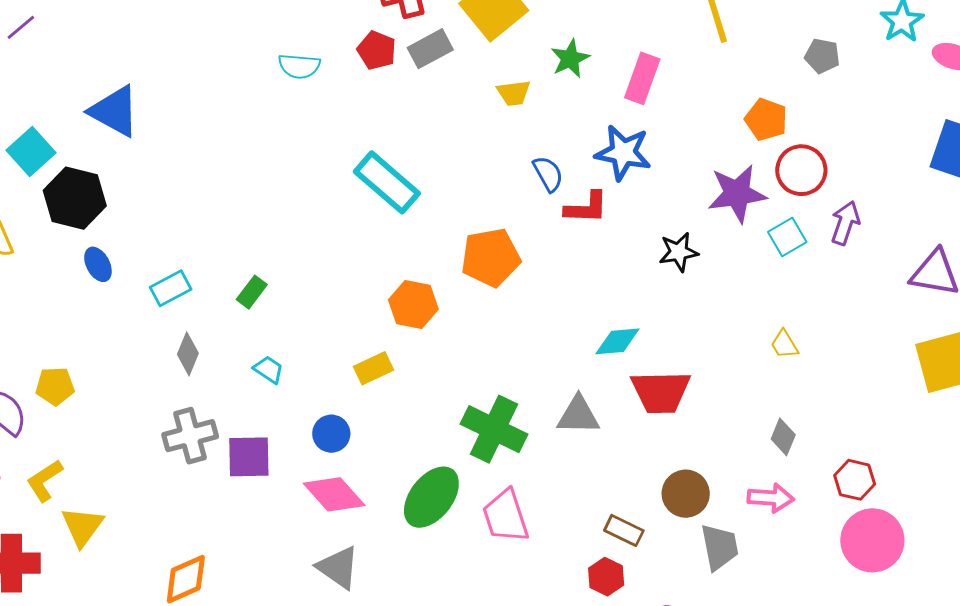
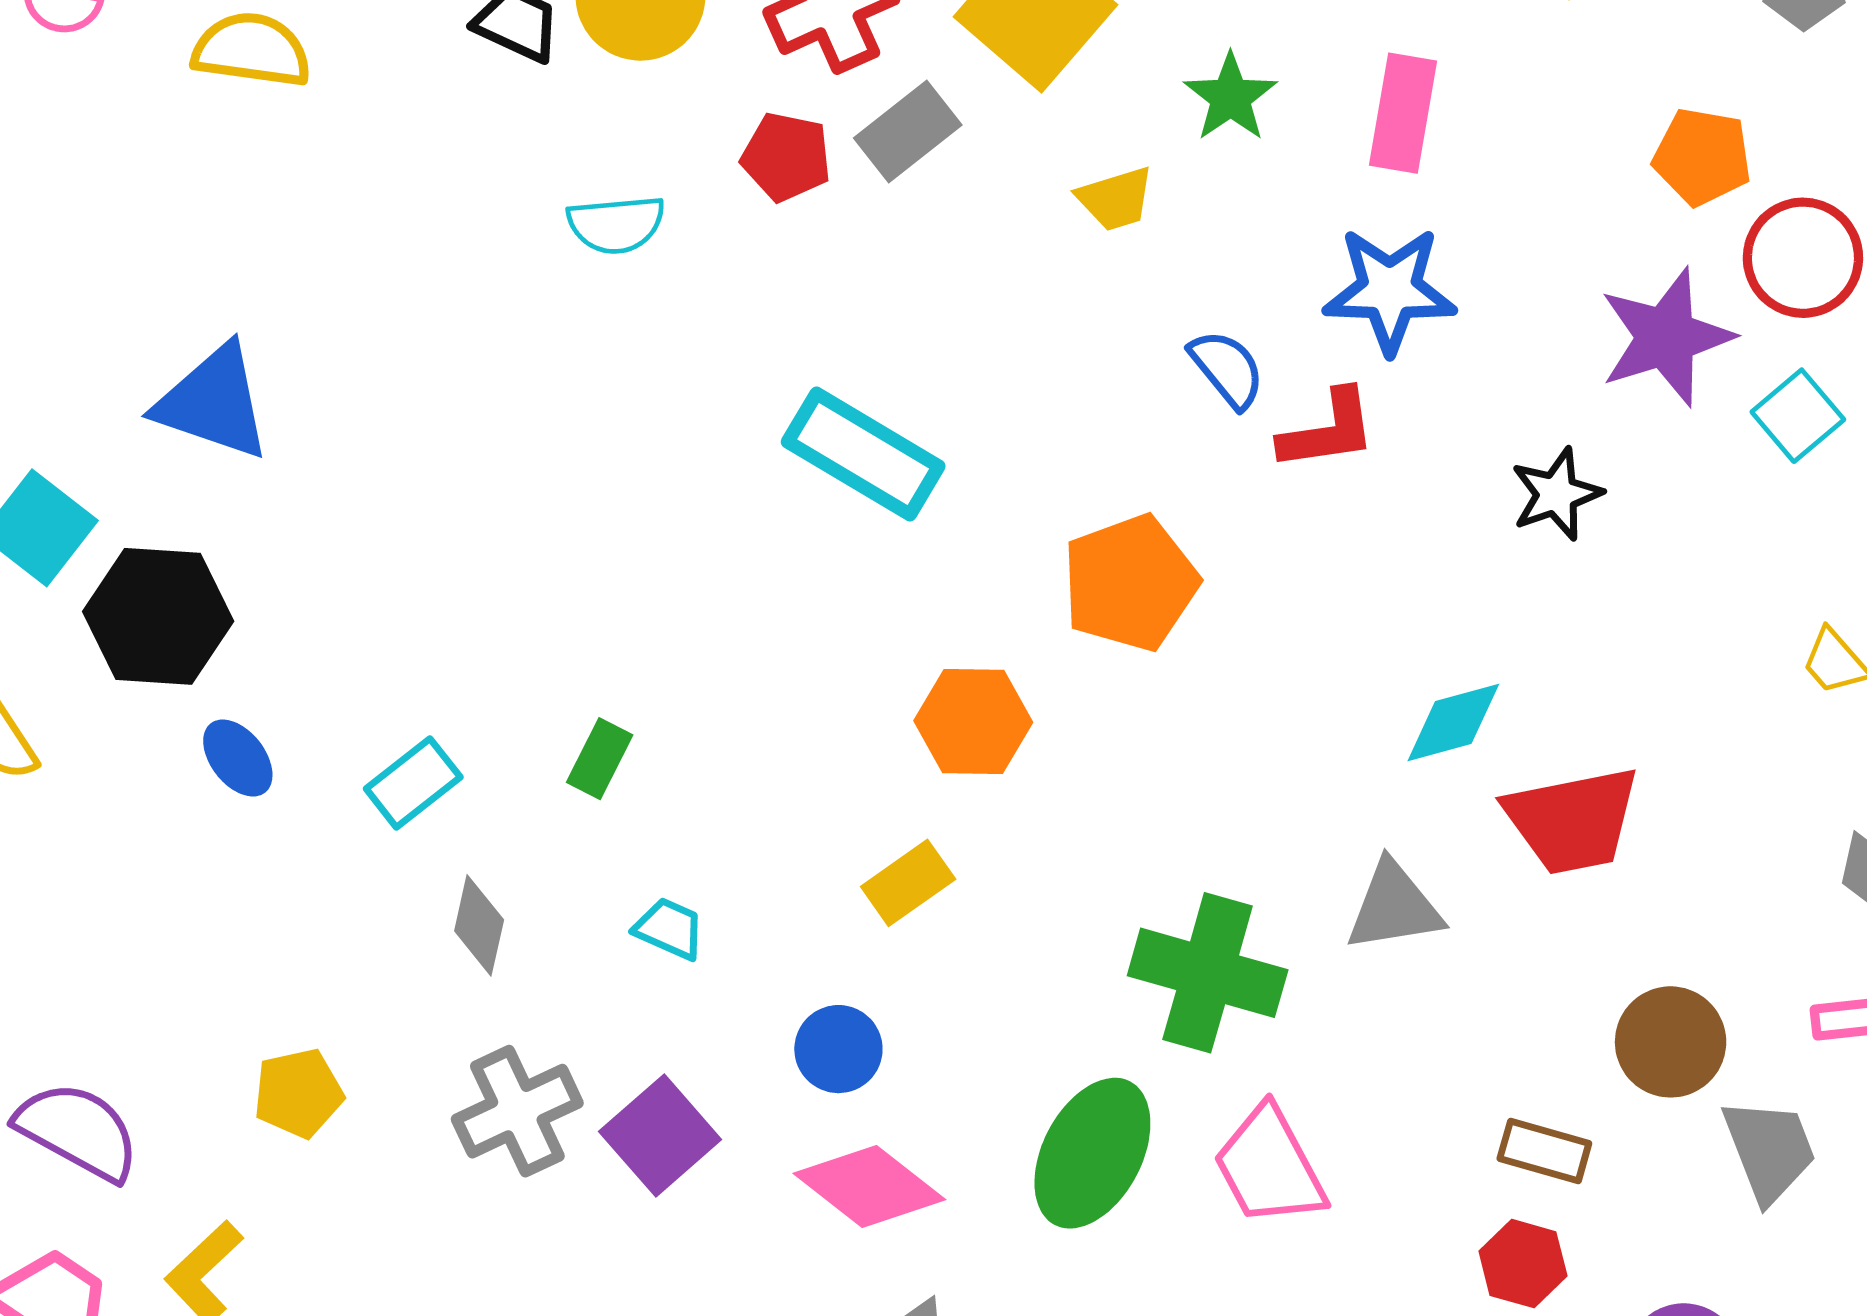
yellow pentagon: (55, 386) -> (298, 1093), moved
purple square: (249, 457) -> (660, 1136), turned -30

